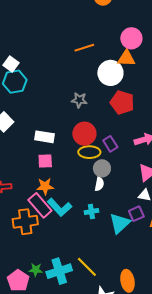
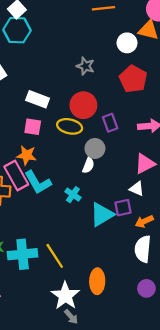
white circle: (110, 73) -> (127, 43), size x0.7
yellow ellipse: (89, 152) -> (70, 126), moved
cyan cross: (91, 211) -> (73, 195), turned 32

